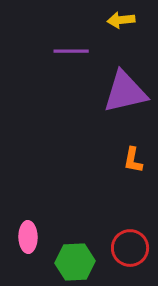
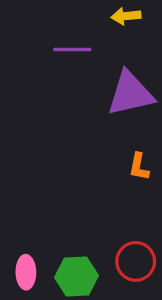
pink ellipse: (28, 237) -> (26, 272), moved

